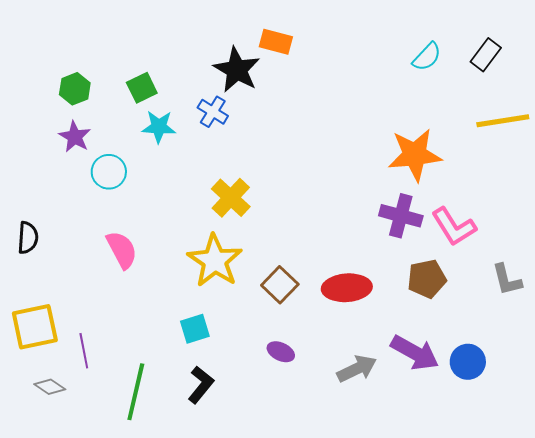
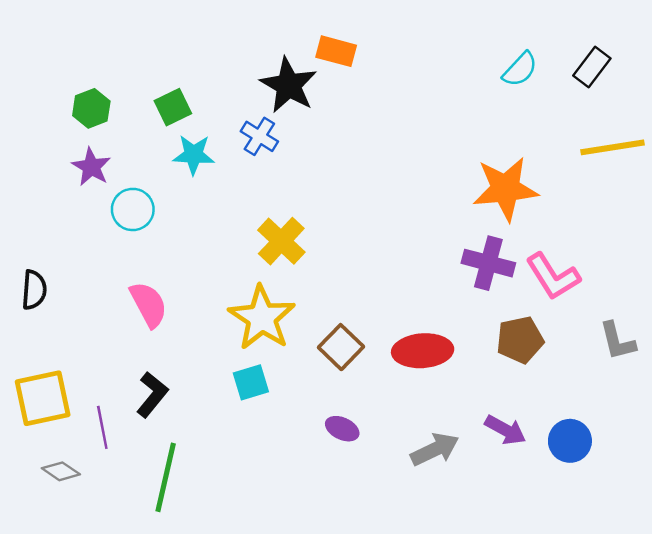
cyan square: (195, 329) -> (251, 382), moved
purple arrow: (415, 353) -> (505, 430), size x0.7
black L-shape: (201, 385) -> (152, 395), moved

